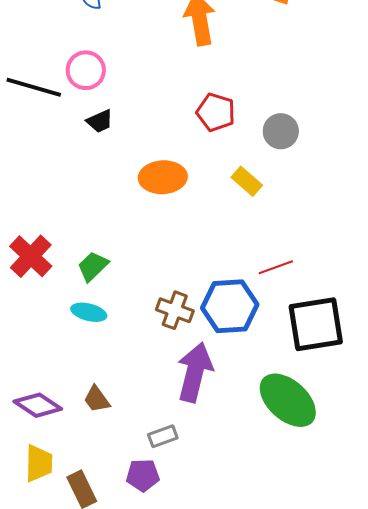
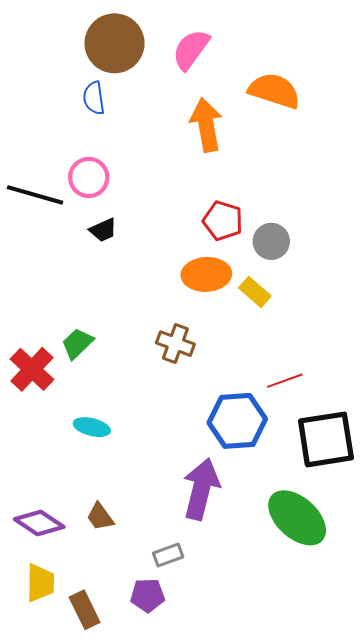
gray circle: (281, 131) -> (271, 241), moved
orange ellipse: (163, 177) -> (206, 274), moved
green trapezoid: (93, 266) -> (77, 344), moved
brown cross: (175, 310) -> (175, 344), moved

